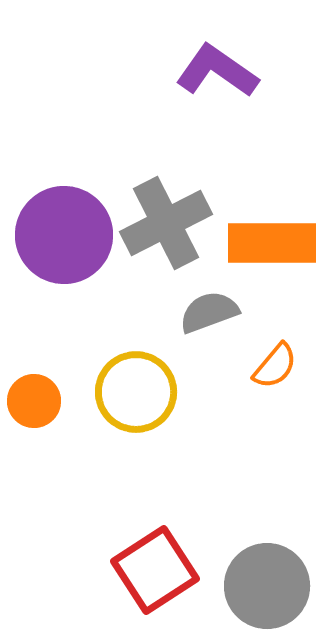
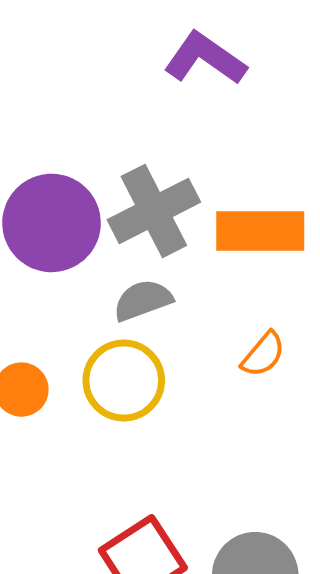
gray semicircle: (209, 312) -> (143, 300), moved

